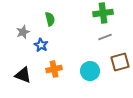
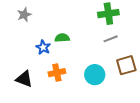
green semicircle: (50, 19) -> (62, 38), moved, turned -80
gray star: (23, 32) -> (24, 15), moved

